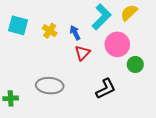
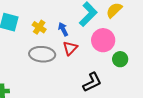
gray ellipse: (50, 86) -> (42, 54), moved

